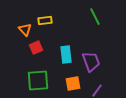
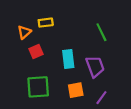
green line: (95, 17) -> (101, 32), moved
orange triangle: (25, 30) -> (24, 32), turned 32

